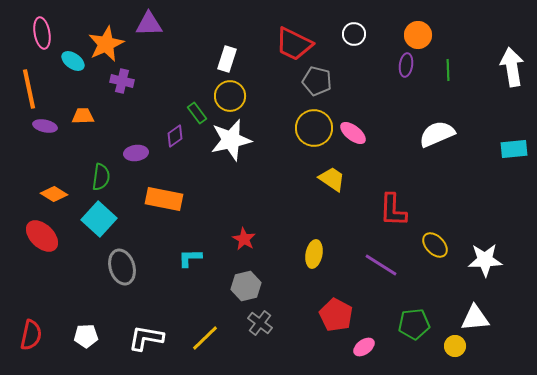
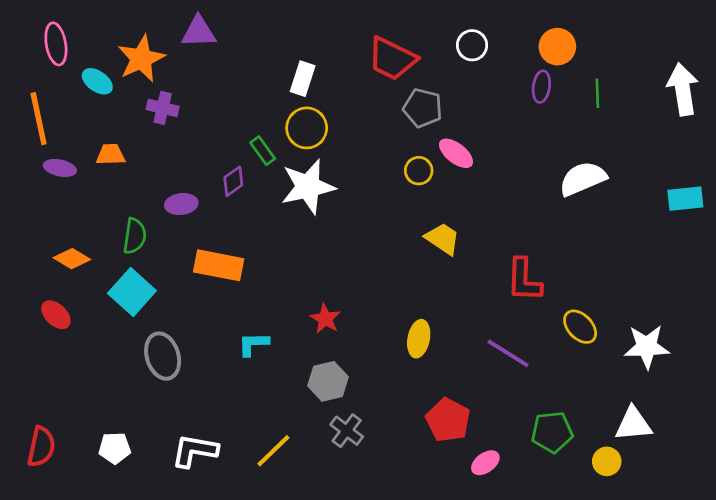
yellow circle: (314, 128) -> (419, 171), size x0.6
pink ellipse: (353, 133) -> (456, 153), moved
red ellipse: (42, 236) -> (56, 315), size x0.7

